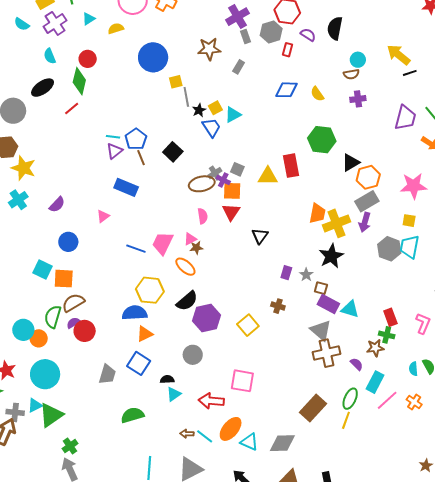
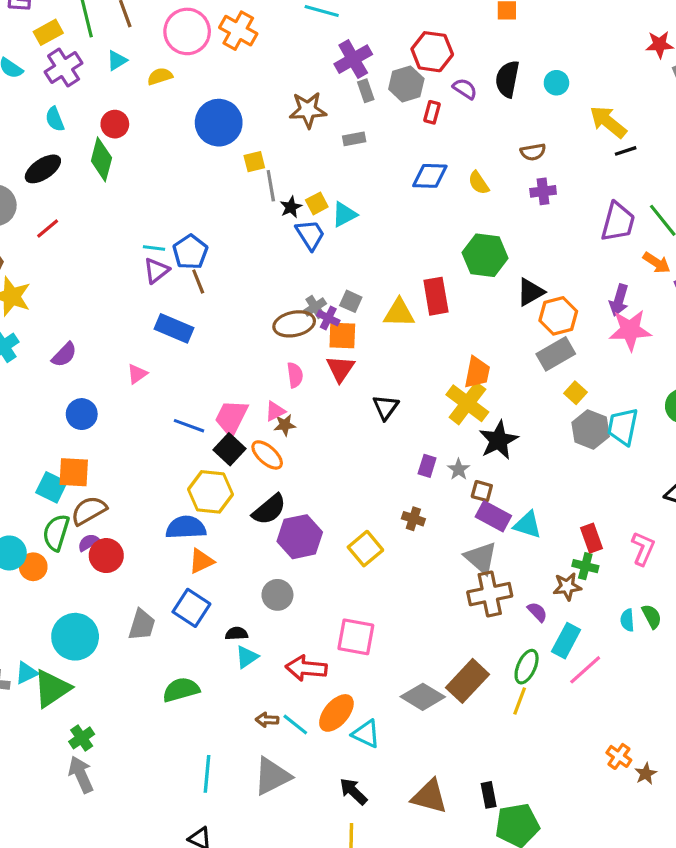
cyan circle: (358, 60) -> (556, 83), moved
gray rectangle: (239, 67) -> (354, 139), turned 48
red line: (72, 109) -> (48, 228), moved
black square: (173, 152) -> (229, 449), moved
yellow square: (409, 221) -> (575, 393), moved, turned 32
purple arrow: (365, 222) -> (619, 300), moved
yellow cross: (336, 223) -> (467, 403), moved, turned -32
cyan square: (42, 269) -> (51, 487), moved
cyan circle: (45, 374) -> (75, 637), moved
orange cross: (414, 402) -> (619, 756), moved
gray diamond: (282, 443) -> (423, 697), moved, turned 32

